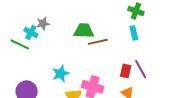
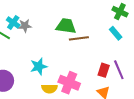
gray star: (43, 24) -> (25, 26), moved
cyan rectangle: (134, 33) -> (116, 33), turned -32

